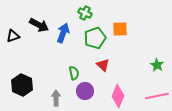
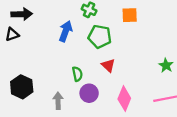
black arrow: (39, 25) -> (22, 14), moved, turned -30
orange square: (120, 29) -> (130, 15), moved
green pentagon: (95, 38) -> (100, 37), turned 30

